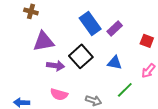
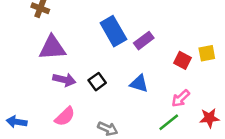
black square: (81, 56) -> (97, 82), moved, size x0.6
green line: (125, 90) -> (169, 122), moved
pink semicircle: (59, 94) -> (65, 116), turned -66

